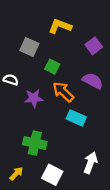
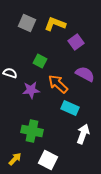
purple square: (94, 46) -> (76, 42), moved
gray square: (29, 47) -> (27, 23), moved
green square: (52, 67) -> (40, 61), moved
white arrow: (90, 163) -> (83, 134), moved

